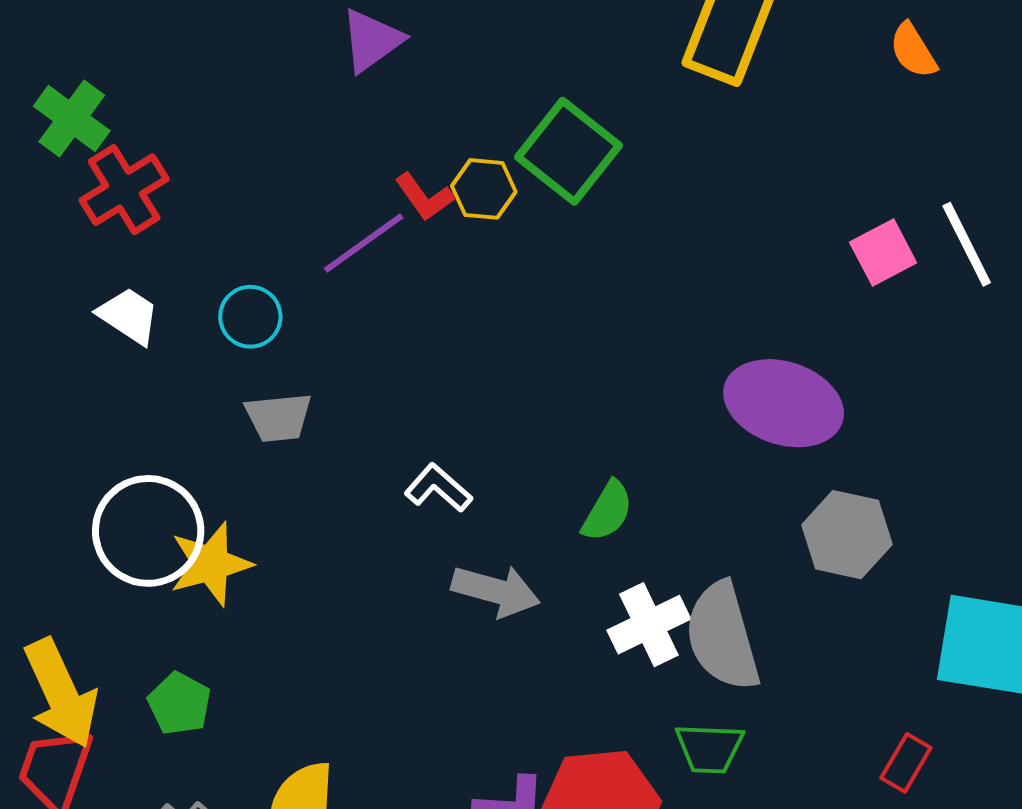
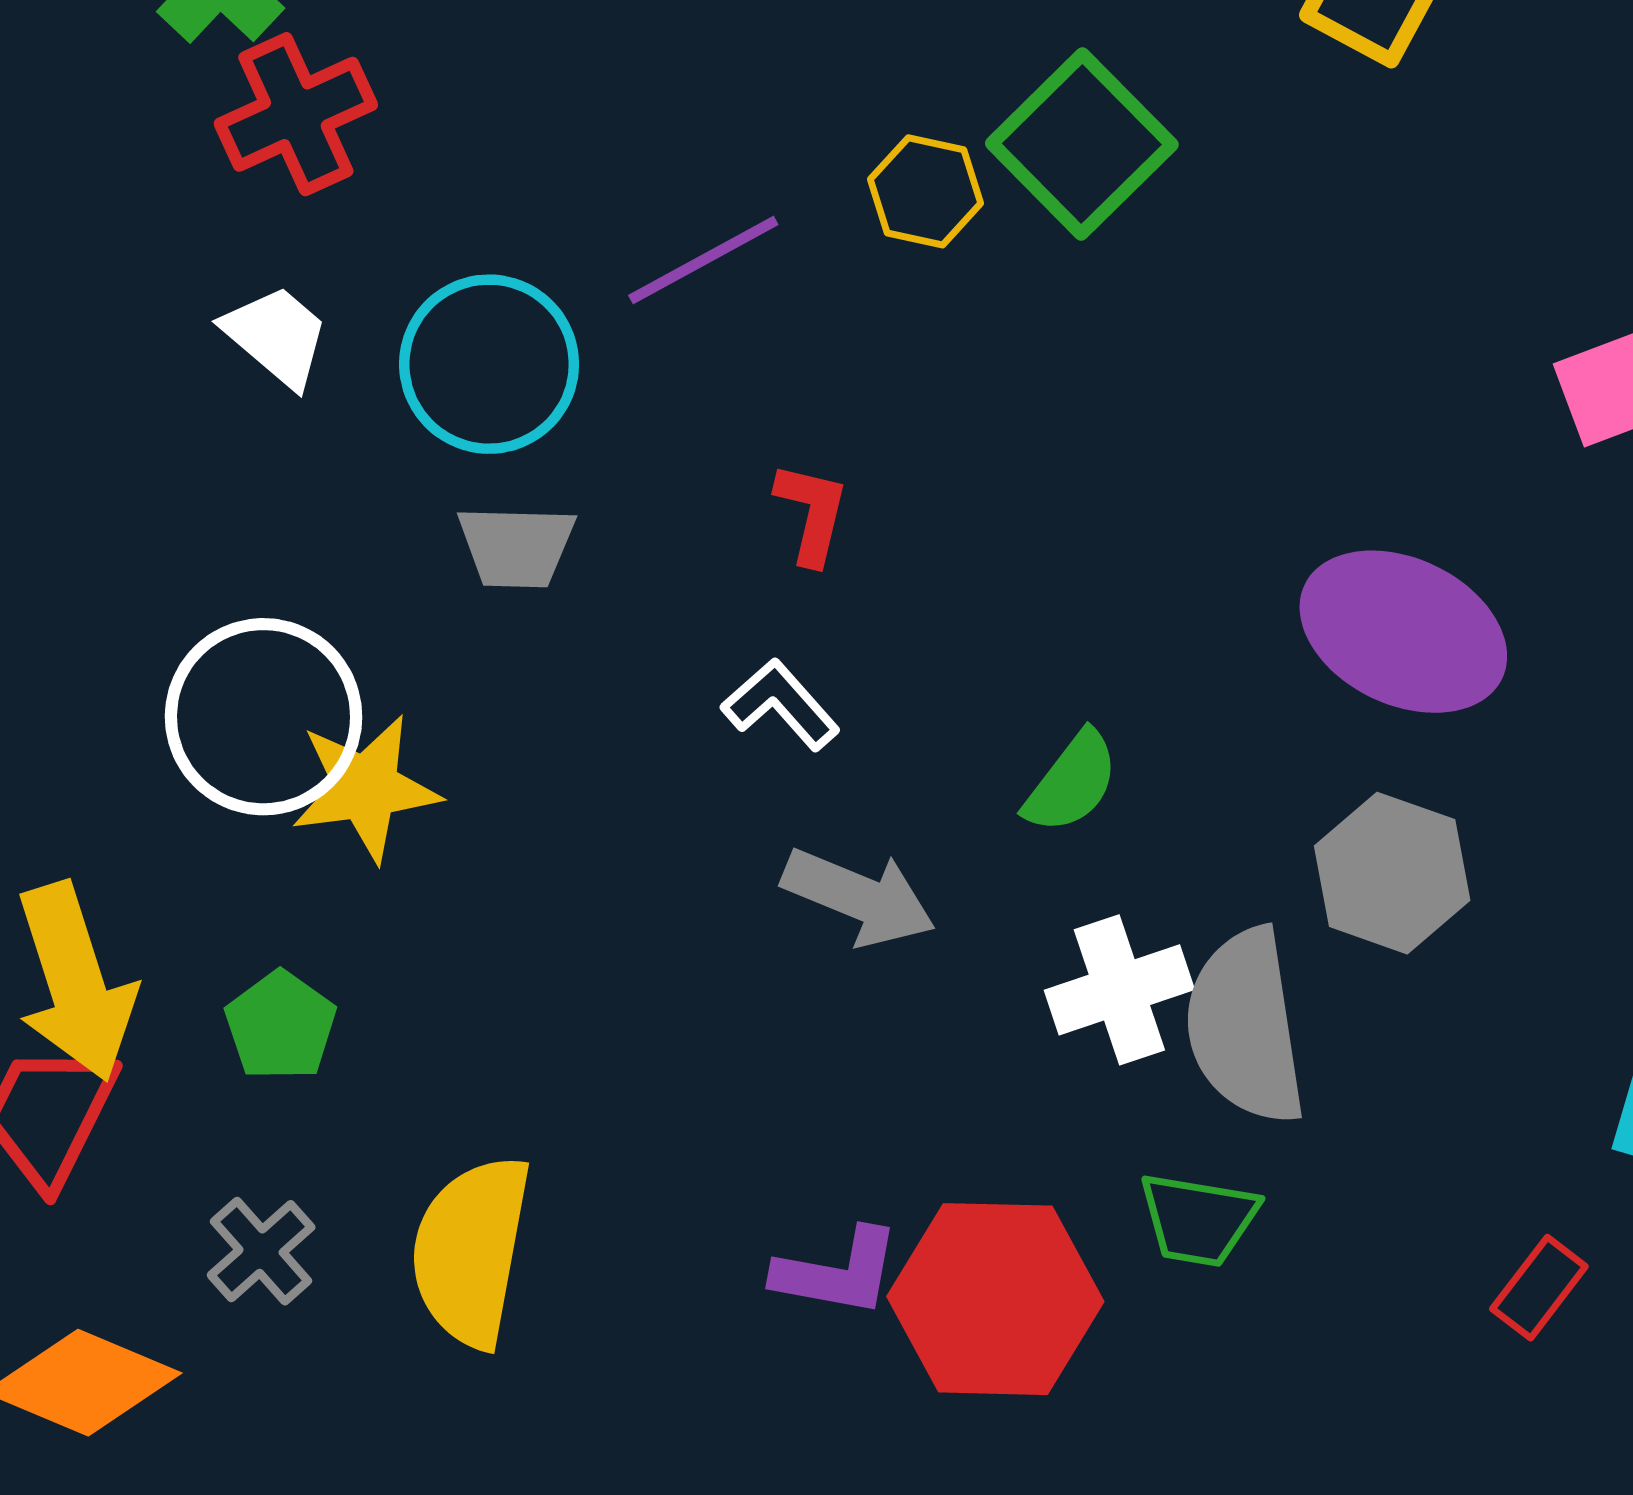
red L-shape: (424, 197) -> (812, 513), moved, turned -138
cyan circle: (250, 317) -> (489, 364), size x1.6
gray hexagon: (847, 535) -> (1392, 873), moved

